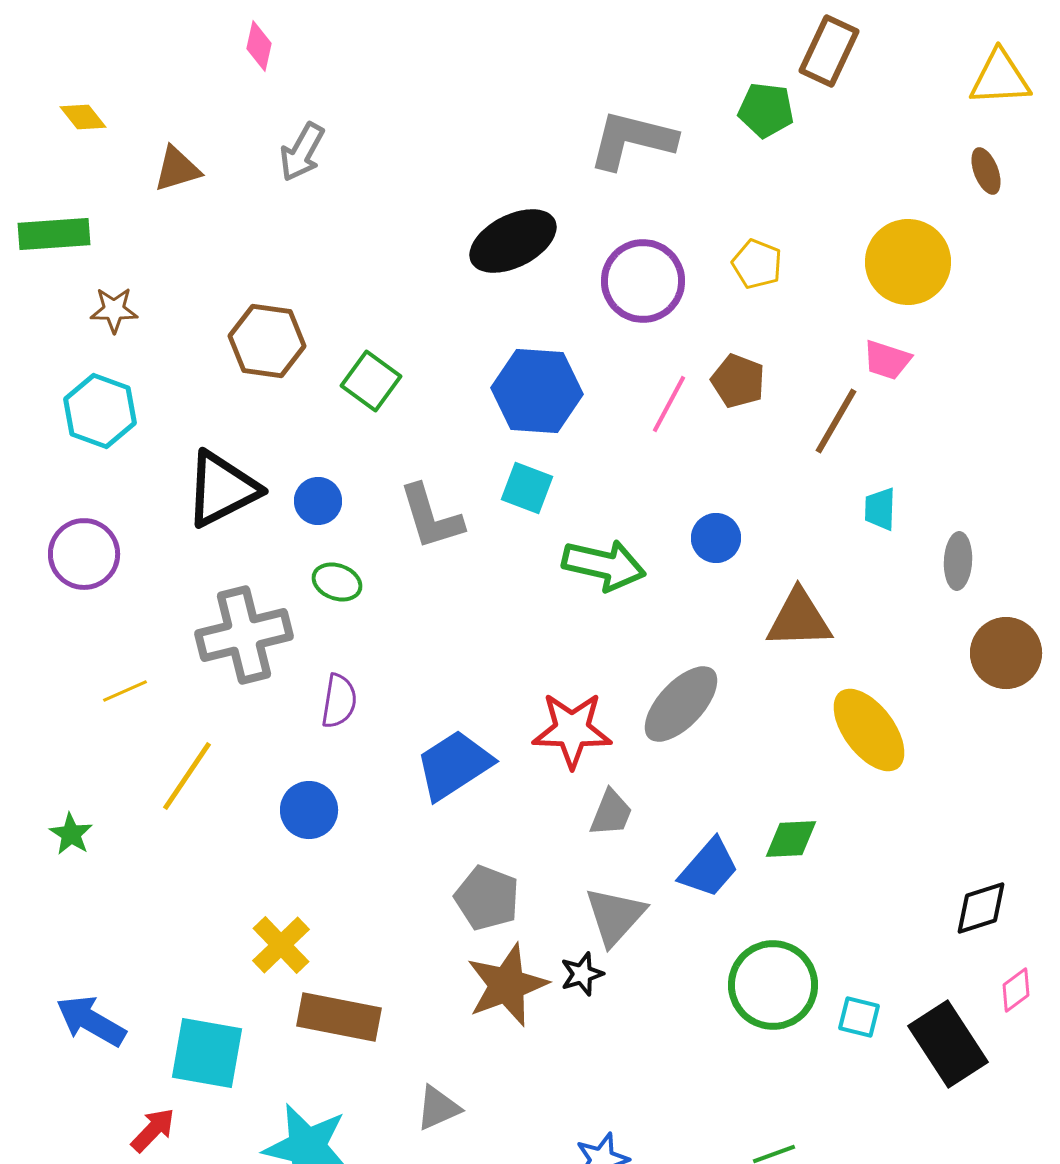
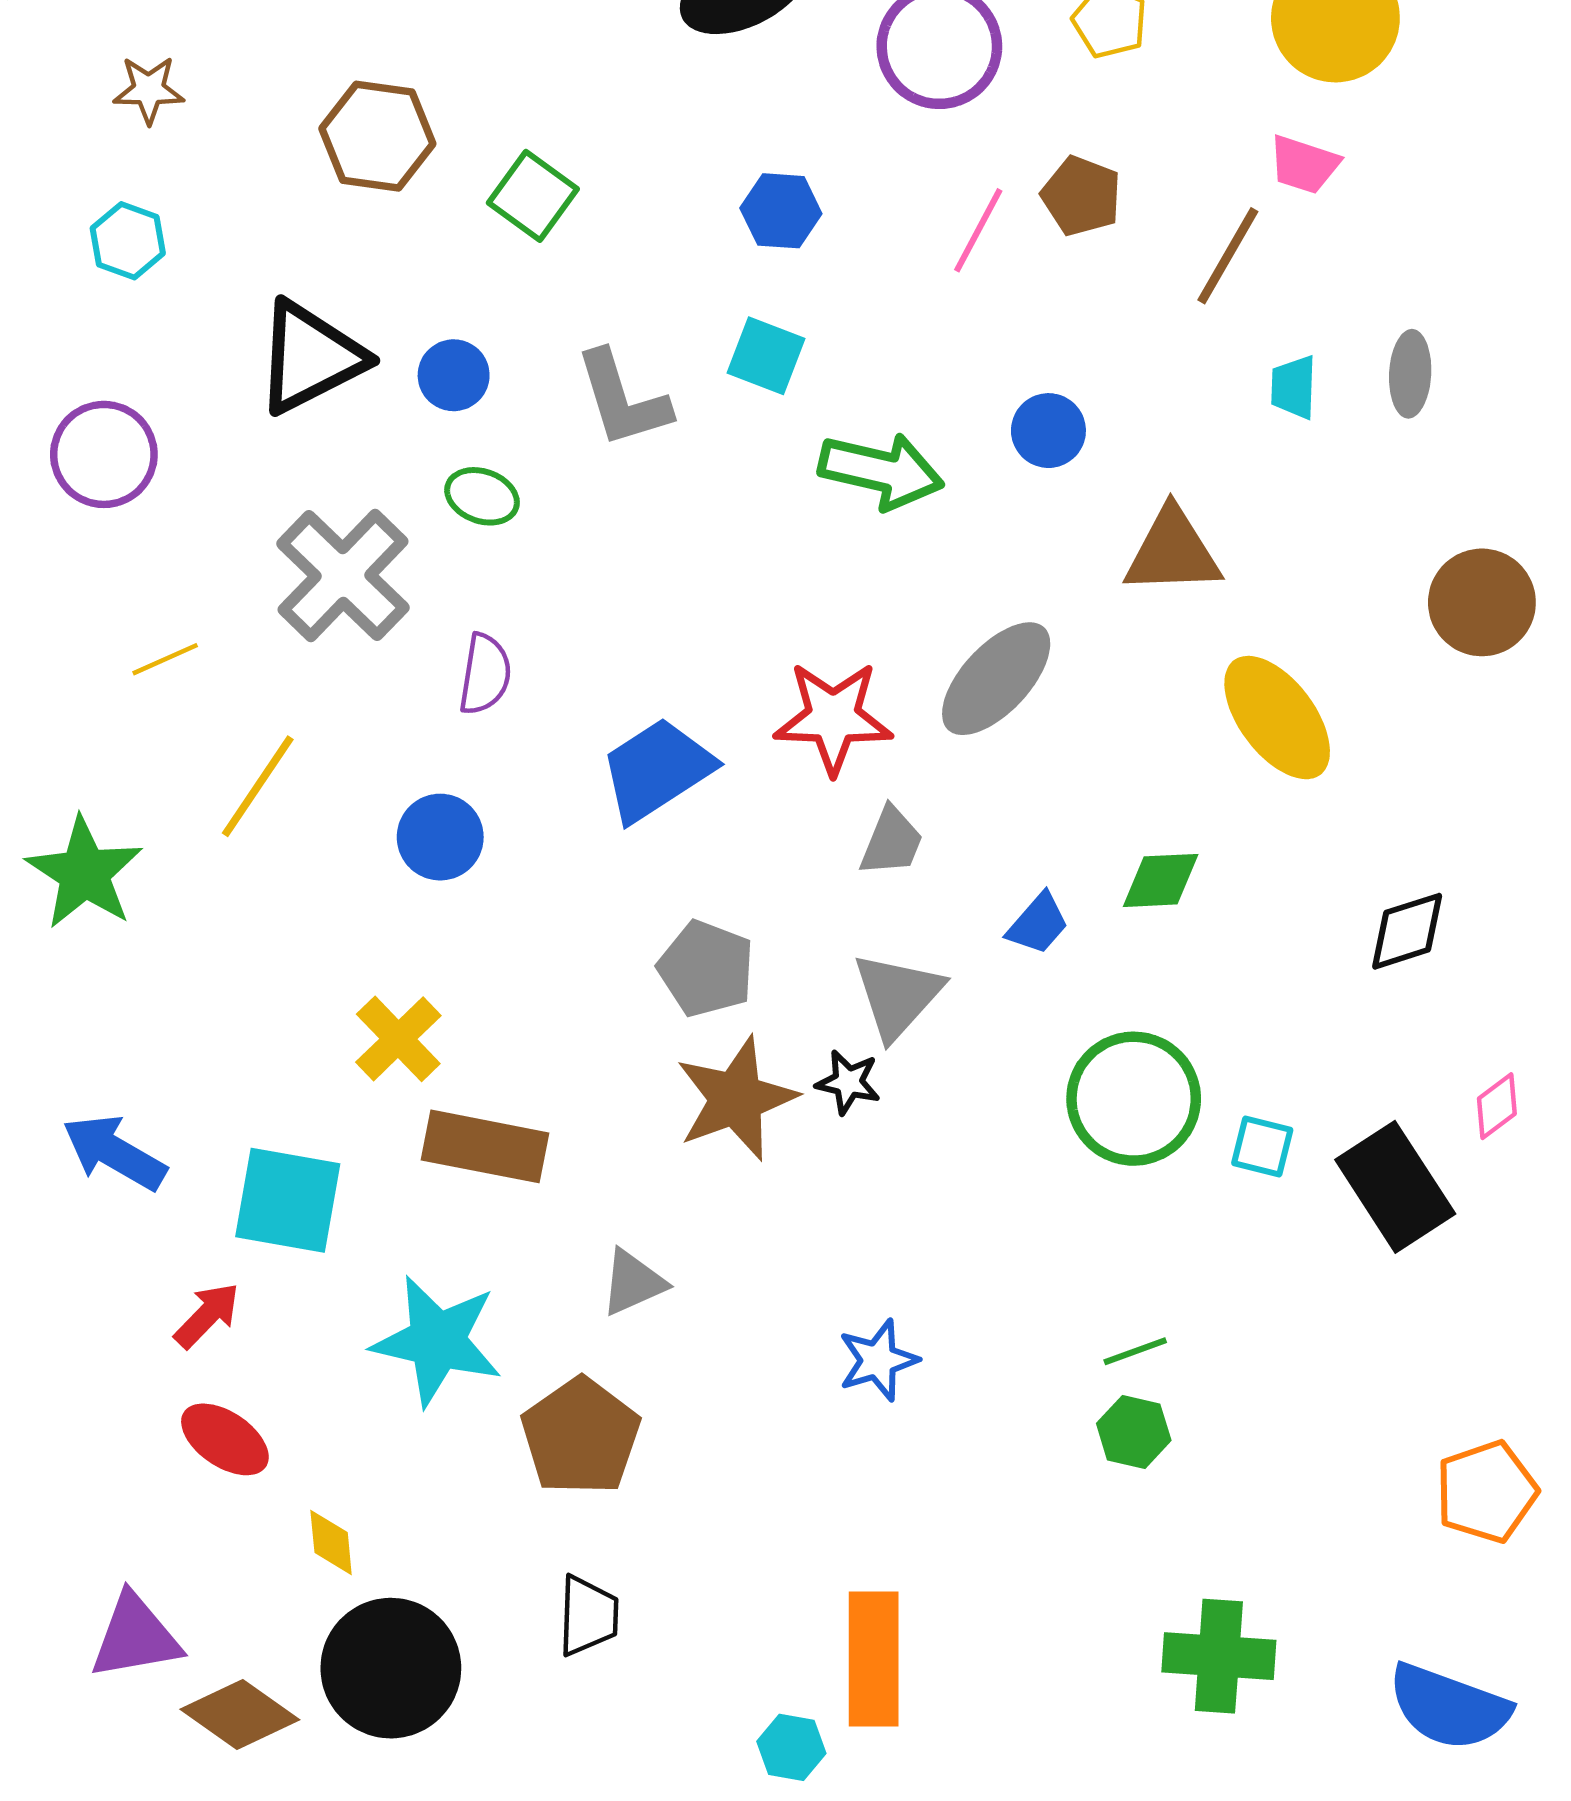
blue hexagon: (537, 391) -> (781, 211), size x0.6
cyan hexagon: (100, 411) -> (128, 241), size x0.7
gray ellipse: (958, 561) -> (1410, 374), moved
gray cross: (244, 635) -> (343, 576), turned -32
green star: (71, 834) -> (84, 873), size x1.8
blue trapezoid: (709, 868) -> (1038, 924), size x0.7
black diamond: (981, 908) -> (1407, 931), moved
black star: (582, 974) -> (848, 1082), turned 30

